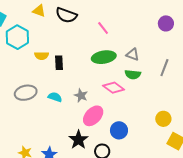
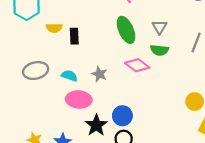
gray triangle: (133, 54) -> (159, 27), turned 40
green ellipse: (104, 57) -> (126, 30), turned 75
pink ellipse: (93, 116) -> (79, 100), moved, turned 50
blue circle: (119, 130) -> (122, 116), moved

